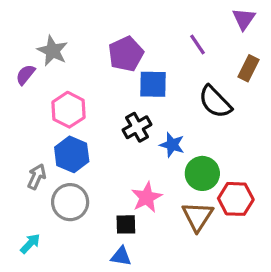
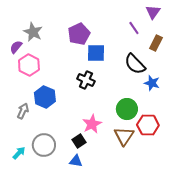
purple line: (198, 44) -> (134, 28), moved
pink hexagon: (69, 110) -> (29, 65), moved
black cross: (137, 127) -> (86, 80), turned -36
blue star: (172, 145) -> (152, 83), moved
gray circle: (70, 202) -> (44, 145), moved
black square: (126, 224) -> (79, 141), turned -32

